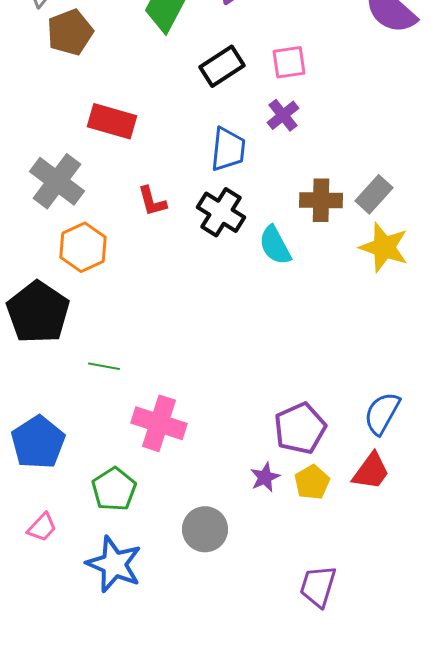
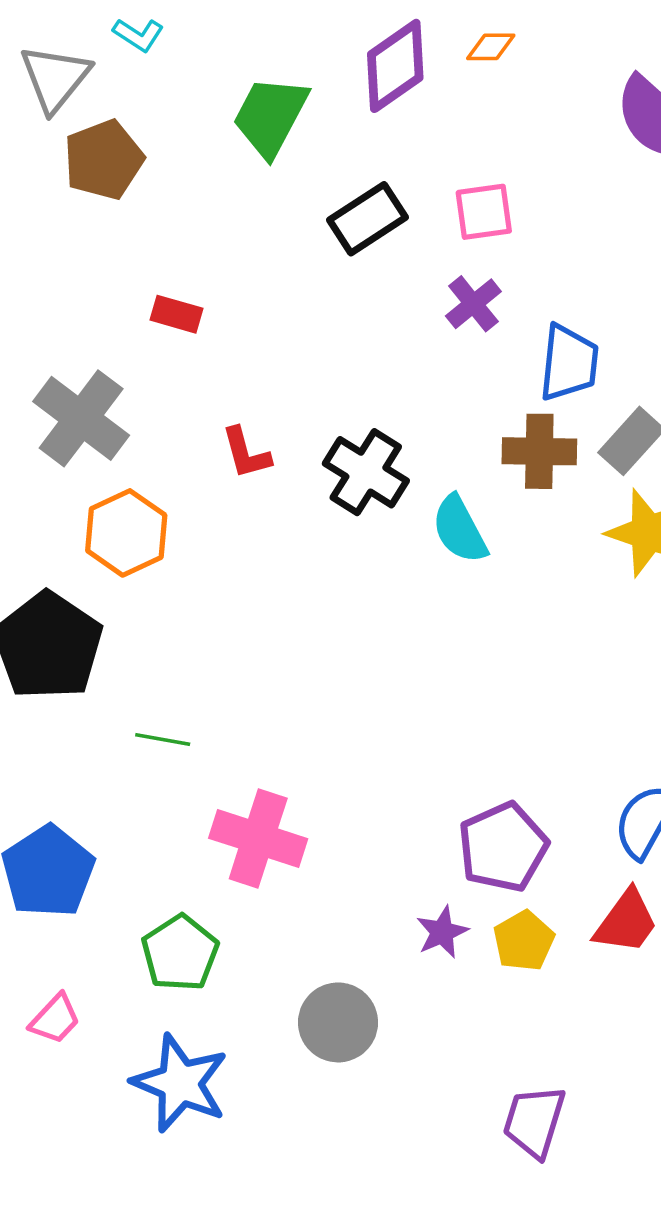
red rectangle: (112, 121) -> (177, 314), size x0.6
blue trapezoid: (228, 149) -> (569, 363), moved

